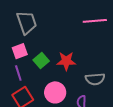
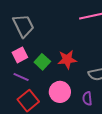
purple line: (18, 73) -> (21, 77), turned -42

